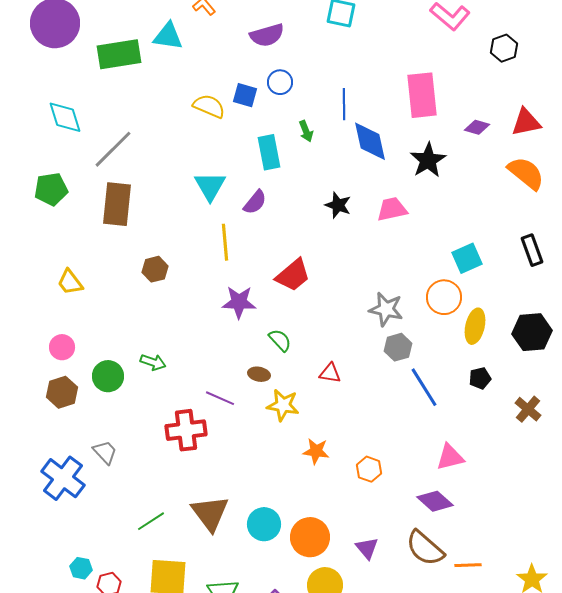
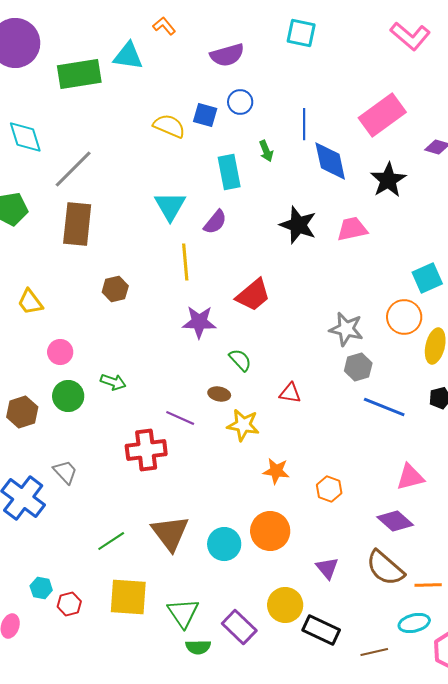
pink rectangle: (422, 95) -> (382, 115), turned 60
black star: (338, 205) -> (298, 225), size x1.4
pink circle: (62, 347) -> (60, 352), moved
blue line: (424, 387) -> (384, 407), turned -36
orange circle: (310, 537) -> (270, 531), moved

